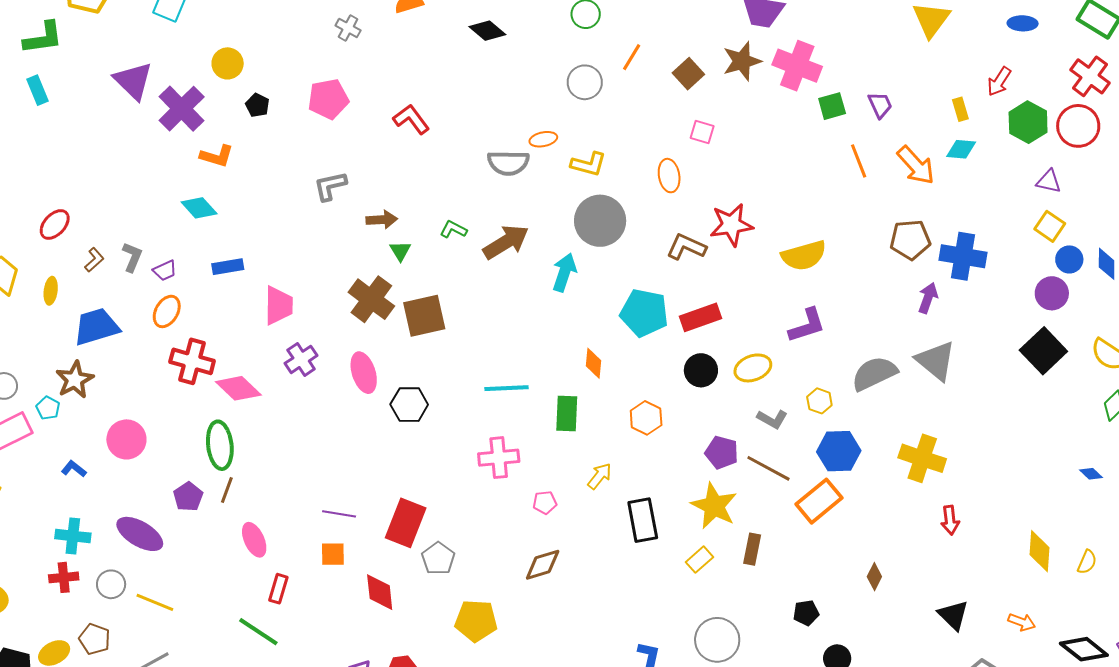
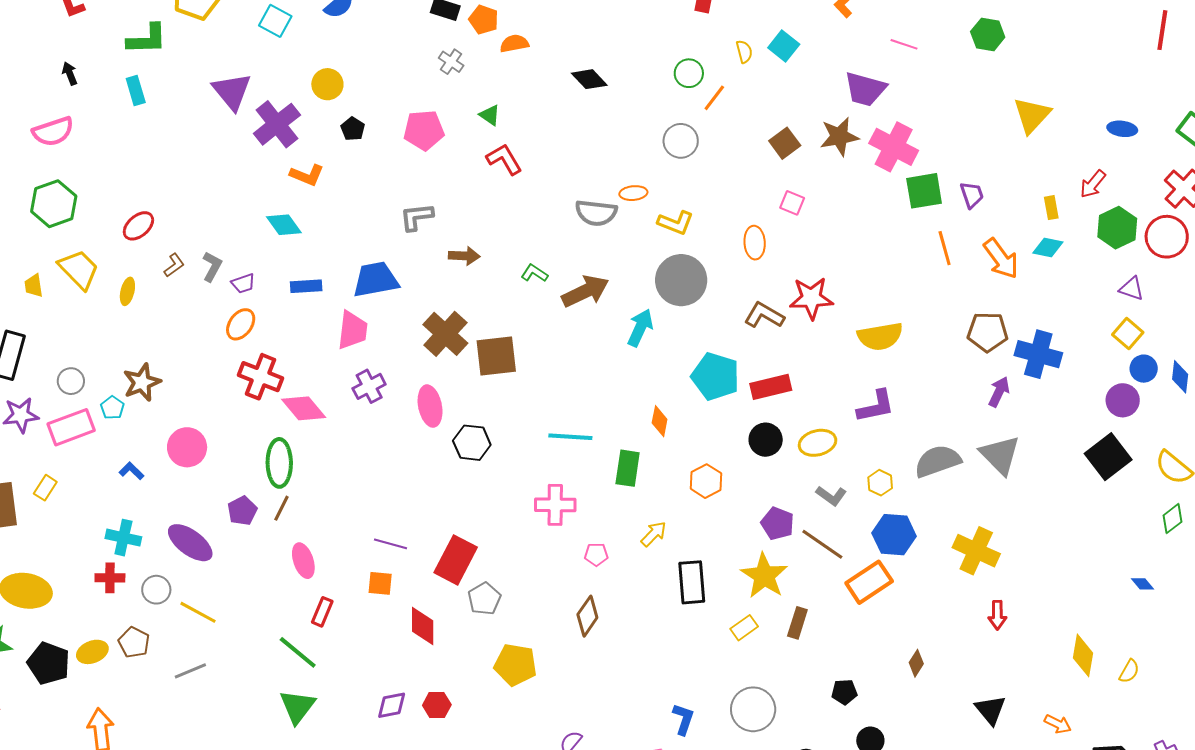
orange line: (632, 57) -> (714, 98), moved
green square: (832, 106) -> (924, 191), size x1.4
green triangle: (400, 251) -> (490, 115), moved, turned -30
blue trapezoid: (96, 327) -> (376, 279), moved
brown diamond: (543, 565) -> (587, 616), turned -45

